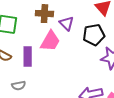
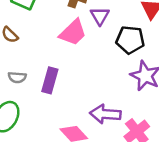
purple rectangle: (28, 56) -> (50, 80), moved

